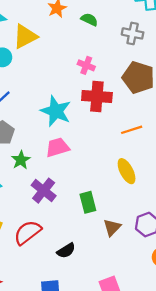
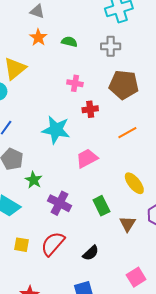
red cross: (97, 97) -> (90, 109), size x0.6
pink trapezoid: (57, 147) -> (87, 158), moved
yellow ellipse: (127, 171) -> (134, 183), moved

